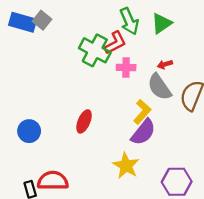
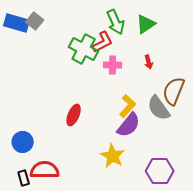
red arrow: (165, 64) -> (149, 62), turned -88
gray semicircle: (159, 87) -> (159, 108), moved
blue circle: (29, 131) -> (23, 142), moved

